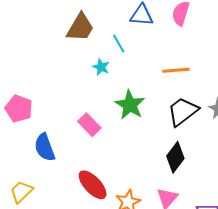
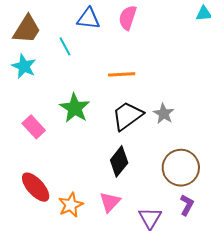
cyan star: (101, 67) -> (24, 66), moved, size x1.4

